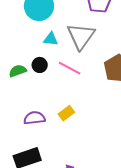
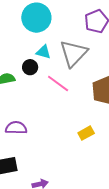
black circle: (40, 65) -> (30, 67), moved
yellow rectangle: (66, 113) -> (86, 133), moved

